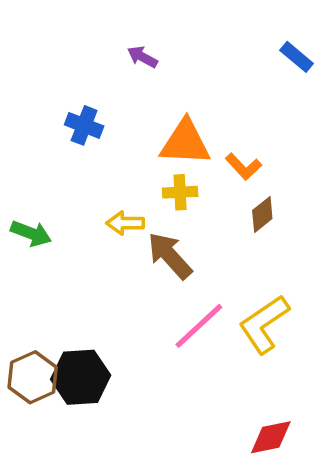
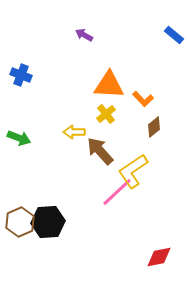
blue cross: (84, 125) -> (21, 75), moved
yellow cross: (180, 192) -> (106, 114), turned -36
yellow L-shape: (264, 324) -> (133, 171), moved

